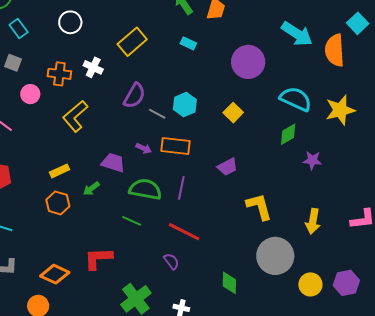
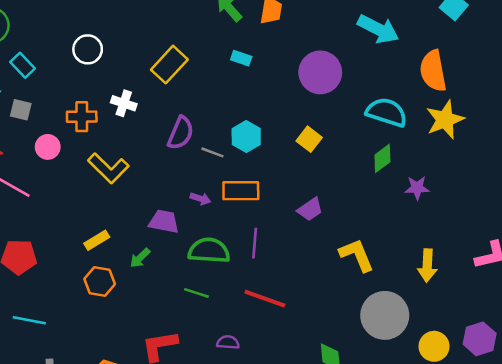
orange semicircle: (335, 50) -> (433, 71), moved
yellow L-shape: (75, 116) -> (108, 168), turned -88
purple semicircle: (171, 261) -> (228, 342), moved, turned -42

